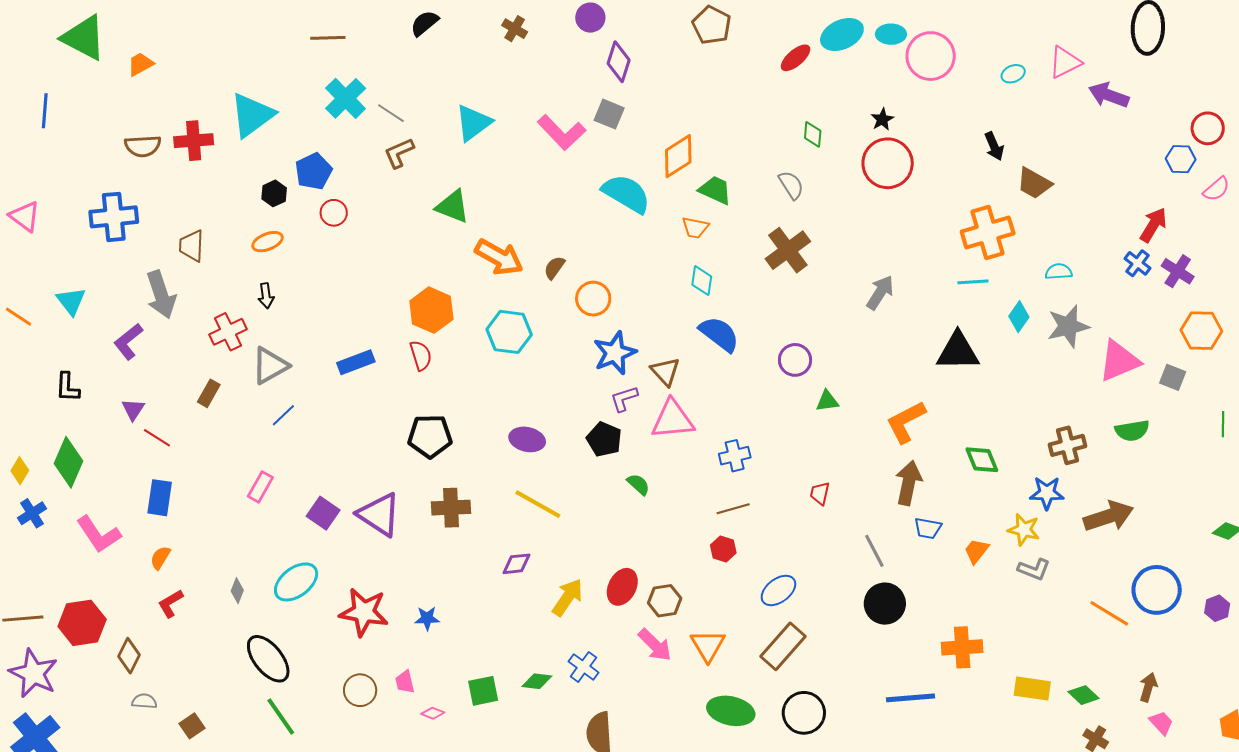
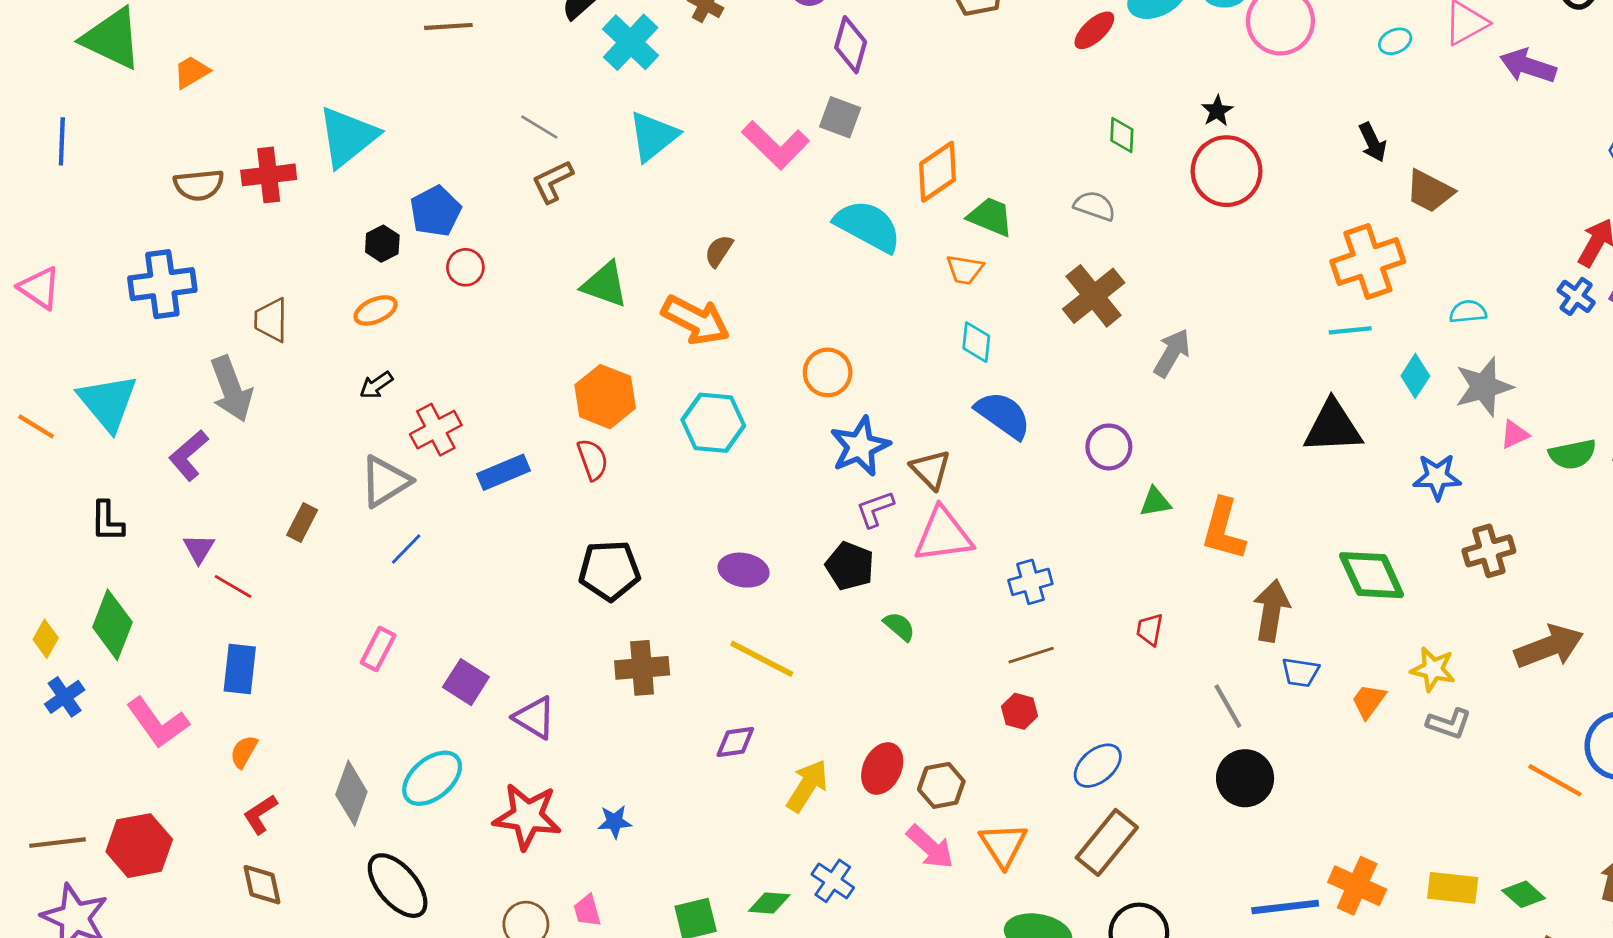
cyan cross: (346, 98) -> (631, 42), moved
gray semicircle: (791, 185) -> (1095, 206), turned -36
green triangle: (453, 206) -> (605, 285), moved
brown semicircle: (554, 268) -> (719, 251), moved
gray arrow: (880, 293) -> (1172, 353), moved
black arrow: (266, 296) -> (376, 385), turned 65
cyan triangle: (71, 301) -> (108, 402), size x1.5
red cross: (228, 332) -> (436, 430), moved
pink triangle: (1119, 361) -> (1515, 434), moved, size x0.5
orange L-shape: (906, 422) -> (1223, 529), moved, turned -45
green semicircle: (1132, 431) -> (1573, 454), moved
green diamond: (982, 460) -> (1372, 575), size x1.4
blue star: (1047, 493) -> (1437, 477), moved
purple triangle: (379, 515) -> (535, 718), moved, size x0.7
gray diamond: (237, 591) -> (351, 793), size x1.8
orange cross: (962, 647) -> (1357, 886), moved, turned 30
brown diamond: (129, 656) -> (262, 885), moved, turned -36

